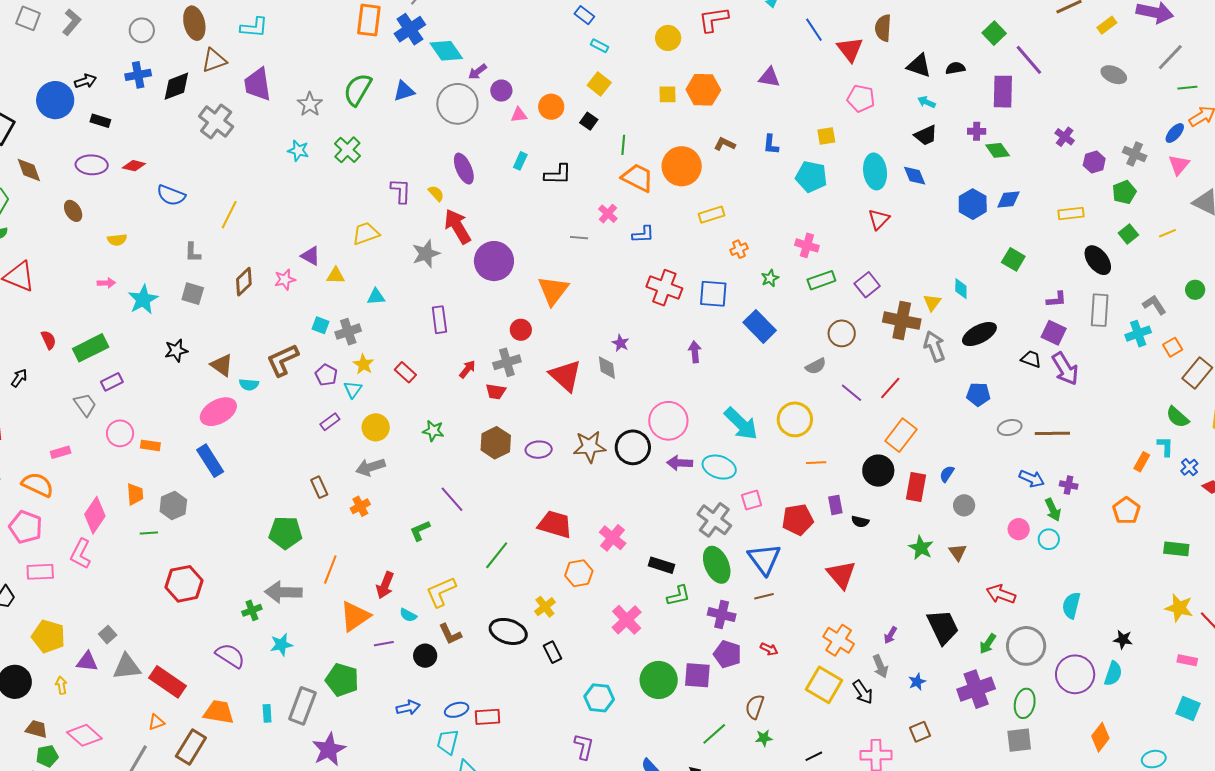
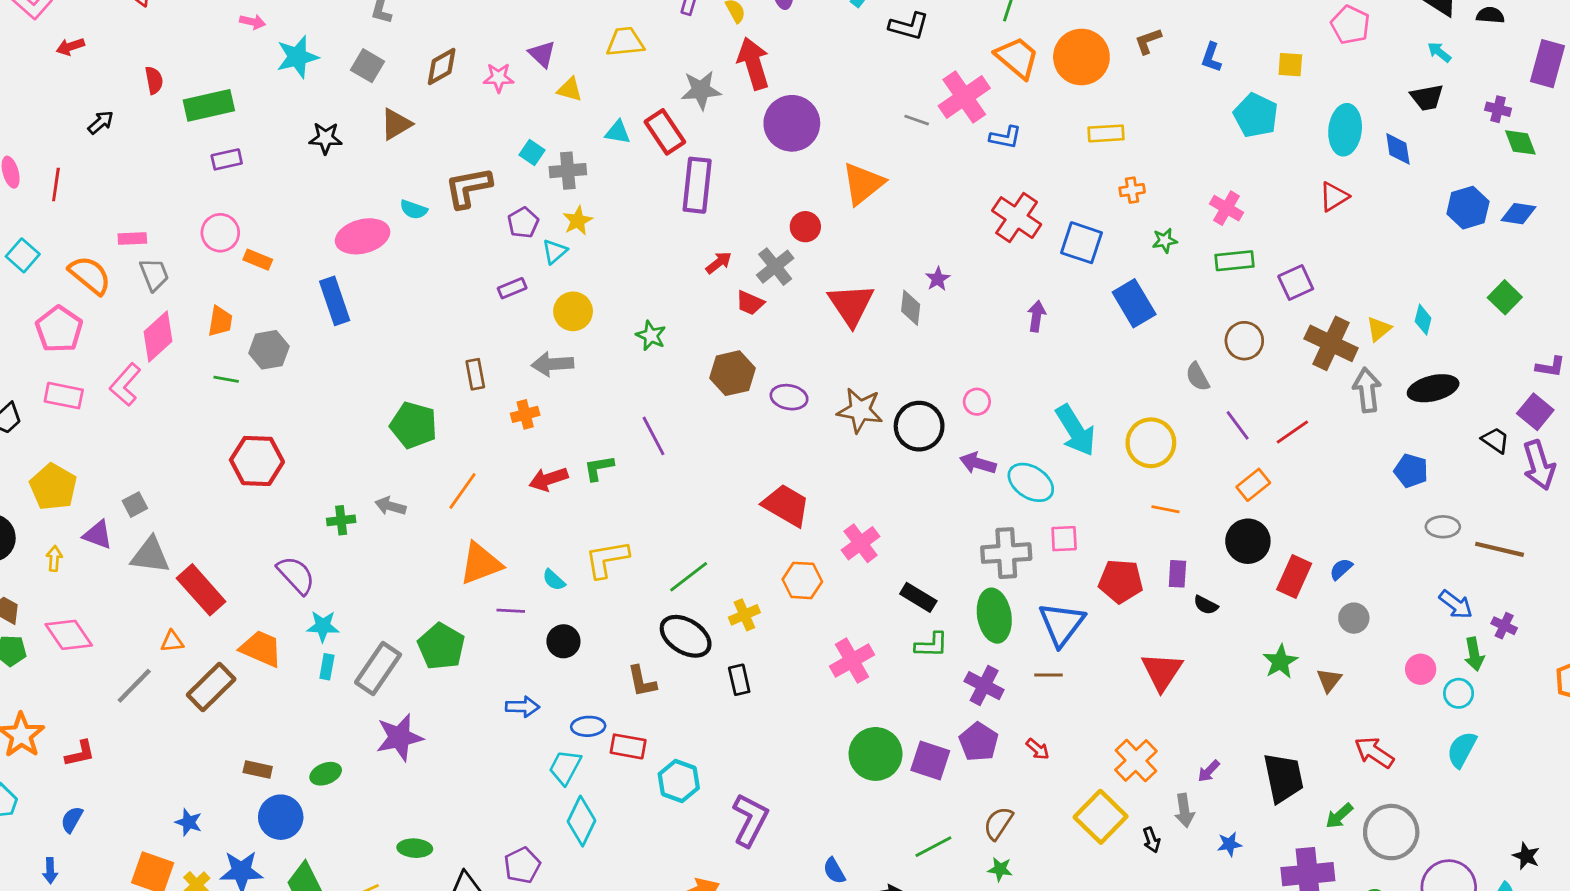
brown L-shape: (725, 144) -> (1148, 41), turned -60
pink cross: (608, 214) -> (964, 97), size x1.8
purple rectangle: (439, 320) -> (697, 185), size x1.4
gray cross: (507, 362) -> (775, 267), turned -36
brown triangle: (222, 365) -> (396, 124), moved, turned 40
gray semicircle: (816, 366) -> (1198, 377), turned 75
red rectangle: (405, 372) -> (665, 132), moved, size x1.4
gray trapezoid: (85, 405) -> (154, 275), moved
pink circle: (668, 421) -> (977, 402), size x0.5
orange rectangle: (901, 435) -> (1253, 485), moved, size x0.7
gray cross: (714, 520) -> (1006, 553), turned 36
green line: (497, 555) -> (689, 577), moved
red arrow: (385, 585) -> (549, 479), moved, turned 36
gray arrow: (283, 592) -> (390, 506), size x0.6
cyan semicircle: (1071, 605) -> (1462, 749), moved
brown L-shape: (450, 634) -> (642, 681), moved
cyan star: (281, 645) -> (323, 626), moved
black arrow: (863, 692) -> (1151, 840), size x0.7
cyan hexagon: (599, 698) -> (679, 781), moved
purple L-shape: (584, 747) -> (750, 820), size x1.4

